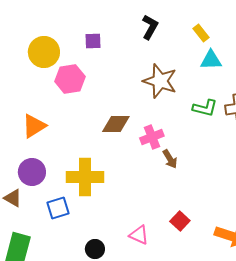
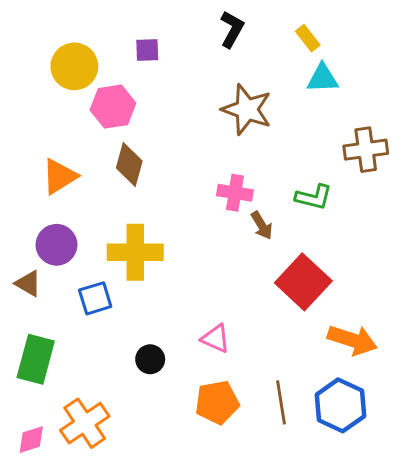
green L-shape: (205, 108) -> (314, 197), moved
brown diamond: (116, 124) -> (129, 165), moved, turned -76
pink cross: (152, 137) -> (235, 193), turned 30
red square: (180, 221) -> (303, 282), moved, size x1.8

